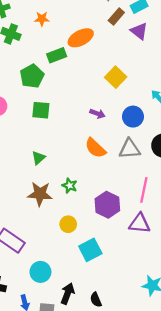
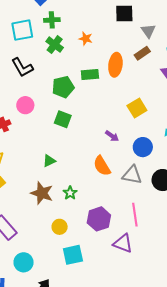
brown rectangle: (116, 17) -> (142, 53), moved
orange ellipse: (81, 38) -> (115, 65), turned -70
pink line: (144, 190) -> (135, 215), turned -35

